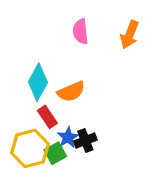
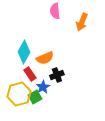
pink semicircle: (81, 32) -> (55, 11), moved
black cross: (85, 141) -> (57, 75), moved

